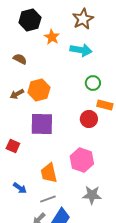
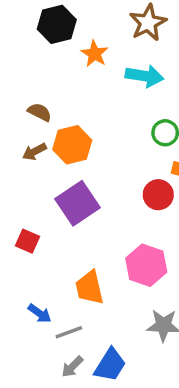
brown semicircle: (20, 59) -> (40, 112), moved
purple square: (42, 124) -> (77, 203), turned -35
gray line: (48, 199) -> (69, 332), moved

